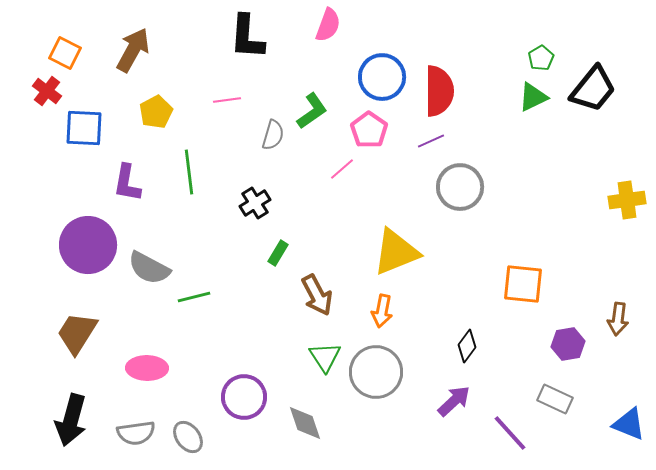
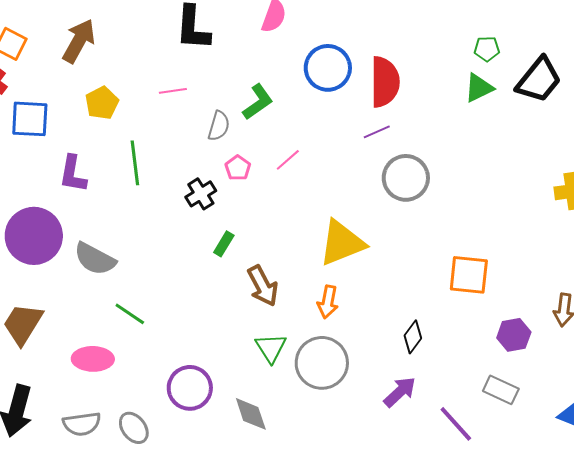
green pentagon: (541, 58) -> (487, 49), turned 30
pink pentagon: (369, 130) -> (238, 168), moved, size x0.7
green line: (194, 297) -> (130, 314), moved, turned 48

